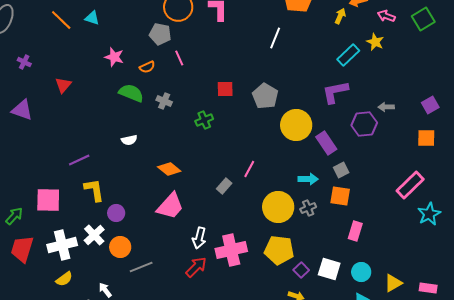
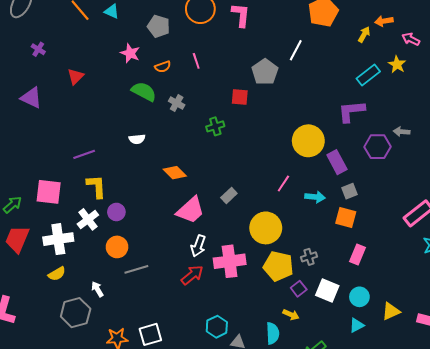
gray pentagon: (160, 34) -> (159, 26), moved
gray pentagon: (265, 96) -> (265, 72), moved
pink line: (249, 169) -> (283, 184), moved
pink trapezoid: (170, 206) -> (190, 210), moved
yellow circle: (278, 207) -> (266, 228), moved
gray cross: (308, 208) -> (309, 257), moved
white cross: (94, 235) -> (88, 219), moved

